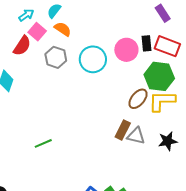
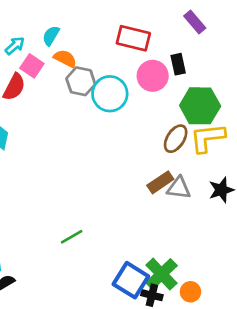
red rectangle: (167, 46) -> (133, 38), moved
gray hexagon: (56, 57) -> (81, 81), moved
brown rectangle: (123, 130) -> (160, 182), turned 36
green line: (43, 143) -> (72, 237), moved

